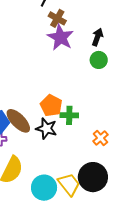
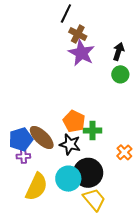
black circle: (93, 177) -> (88, 173), moved
cyan circle: (44, 188) -> (68, 179), moved

